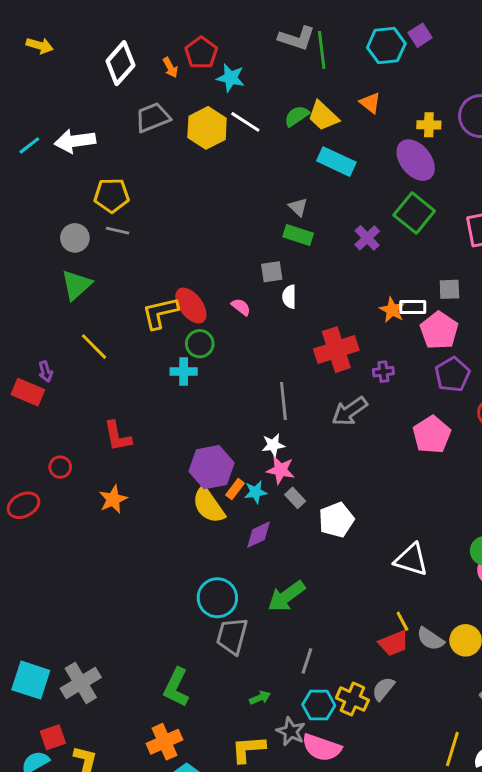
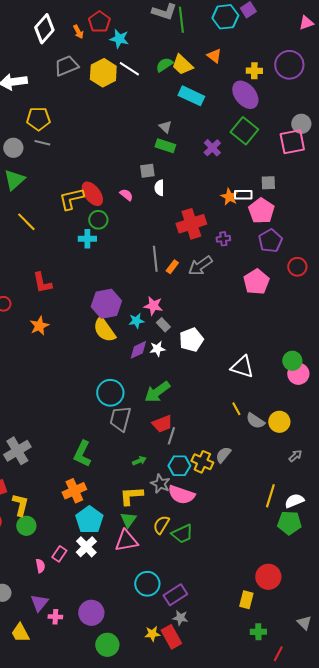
white star: (273, 445) -> (157, 349), moved
orange rectangle: (235, 489) -> (172, 267), moved
red trapezoid: (394, 643) -> (162, 424), moved

